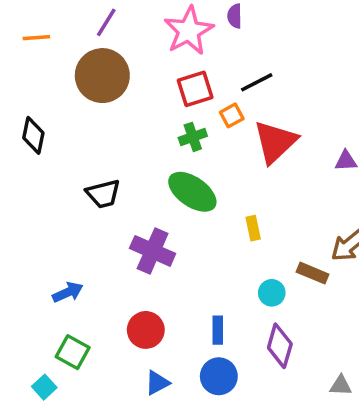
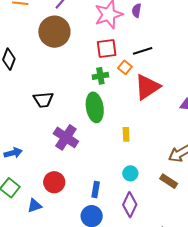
orange square: (232, 115) -> (125, 67), turned -32
green ellipse: (192, 192) -> (95, 107), turned 36
brown rectangle: (312, 273) -> (169, 181), moved
blue triangle: (157, 383) -> (35, 206), moved

